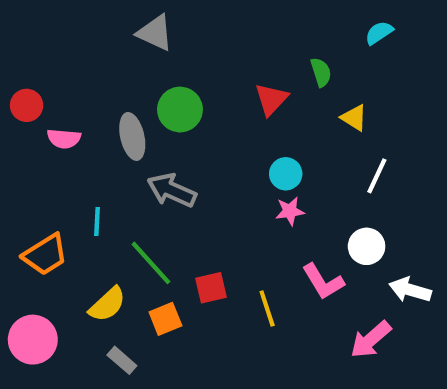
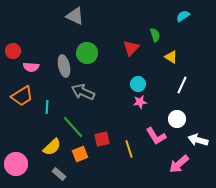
orange trapezoid: (45, 255) -> (22, 96), moved

